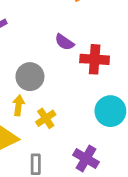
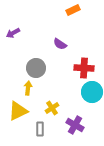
red cross: (95, 59) -> (84, 68), moved
yellow cross: (46, 118) -> (52, 108), moved

